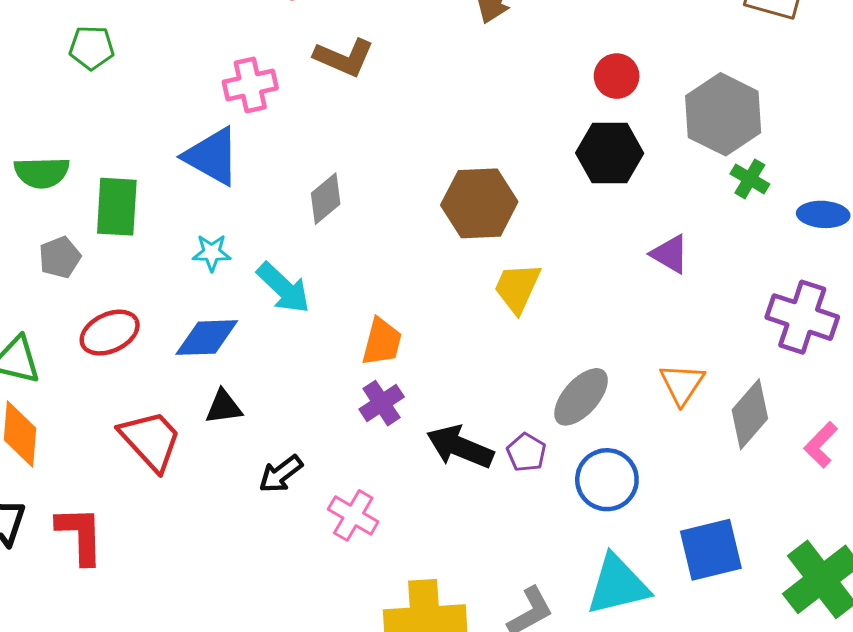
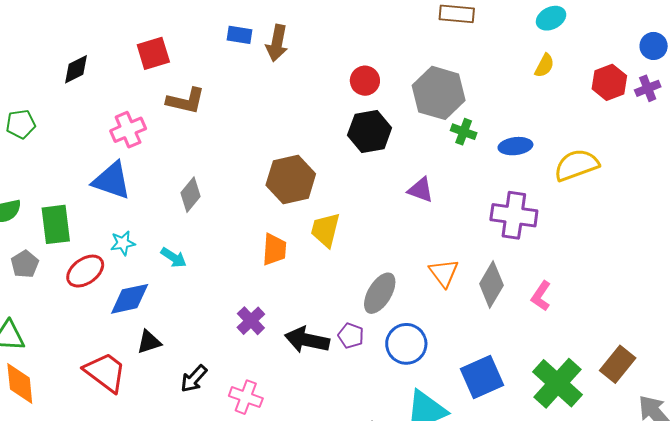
cyan arrow: (283, 288) -> (174, 258), size x0.7
red ellipse: (110, 333) -> (85, 271), moved
orange trapezoid: (382, 342) -> (274, 249), moved

